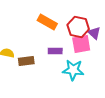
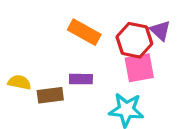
purple triangle: (94, 33) -> (160, 30), moved
purple rectangle: (55, 51) -> (81, 79), moved

